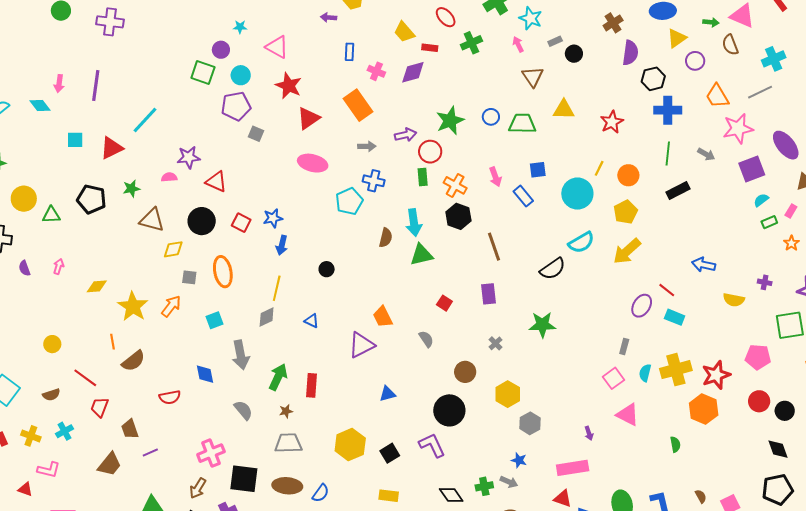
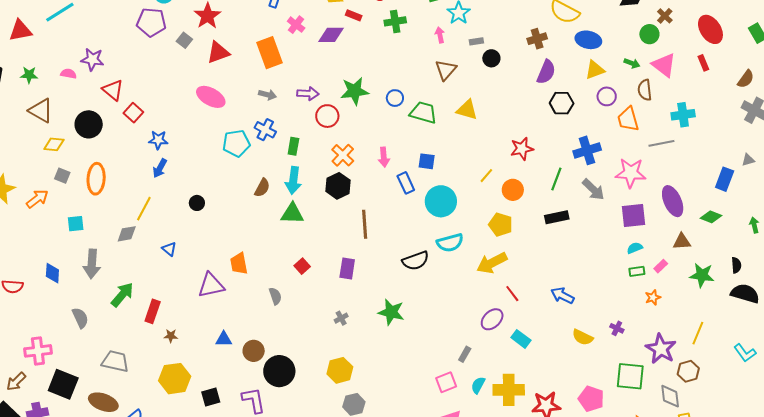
orange trapezoid: (717, 96) -> (628, 119), moved
blue cross: (668, 110) -> (587, 150), moved, turned -32
red star: (612, 122) -> (522, 149), moved
gray square: (256, 134) -> (184, 40), moved
gray arrow: (706, 154) -> (593, 190), size x1.4
green rectangle: (423, 177) -> (293, 146), moved
cyan circle: (577, 194) -> (441, 201), moved
yellow pentagon: (625, 212) -> (501, 225), turned 30
red square: (241, 223) -> (133, 113), moved
red line: (667, 290) -> (512, 294), moved
brown circle: (465, 372) -> (254, 351), moved
brown star: (286, 411) -> (171, 336), moved

